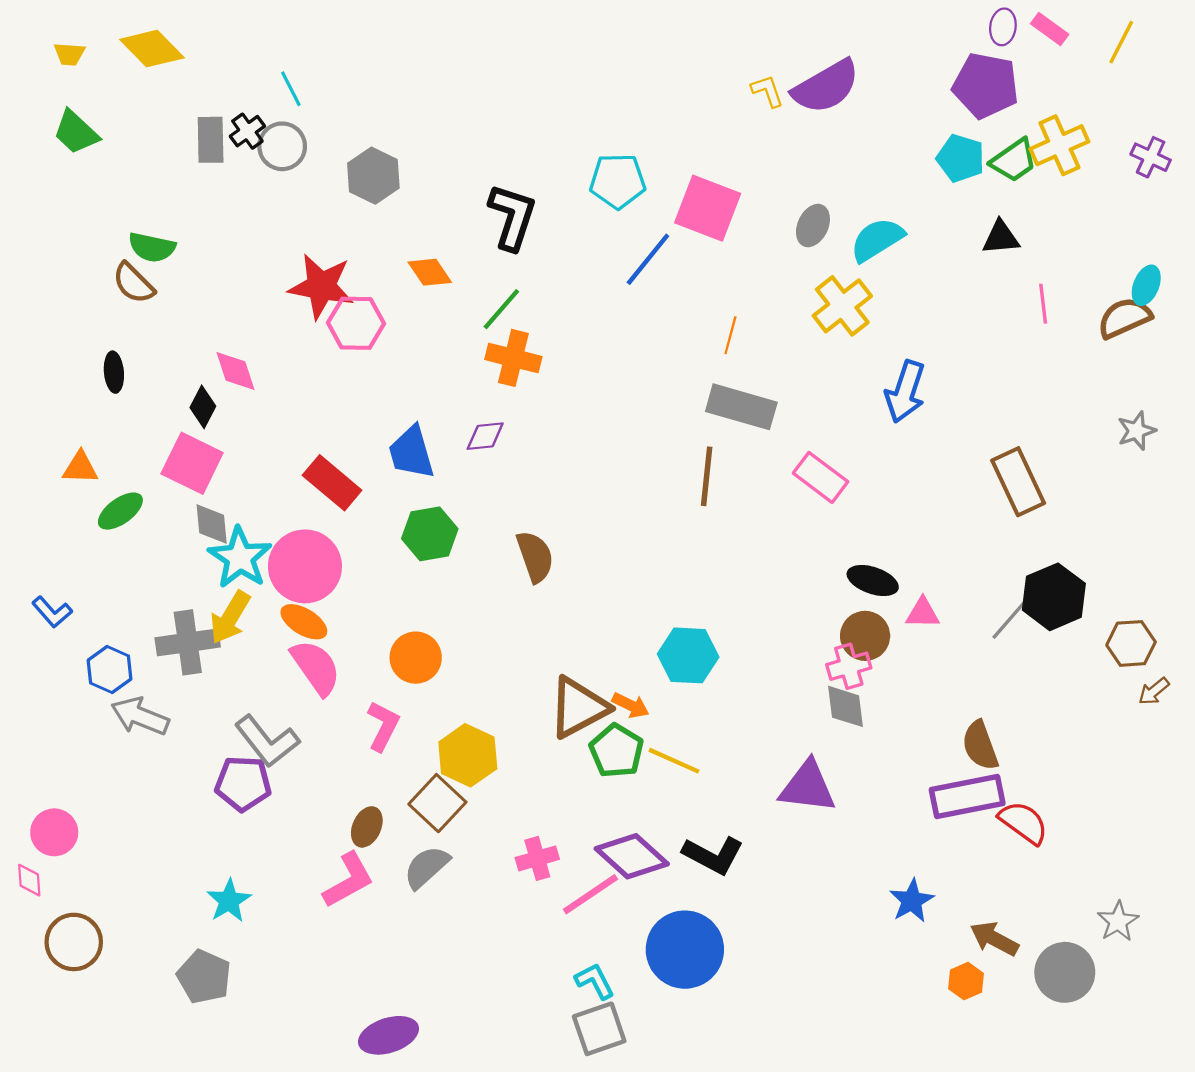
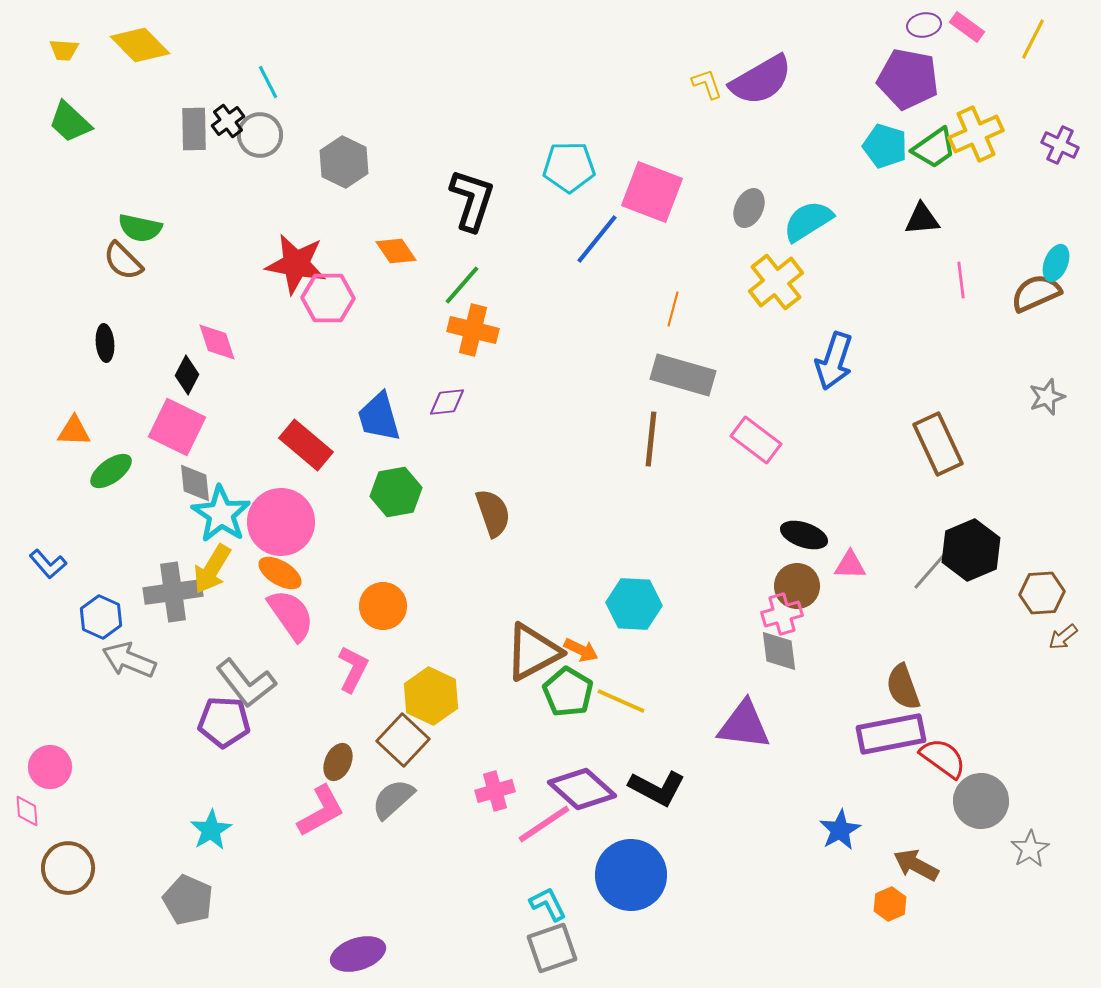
purple ellipse: (1003, 27) -> (924, 25), turned 72
gray circle: (1065, 972) -> (981, 801), moved

